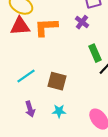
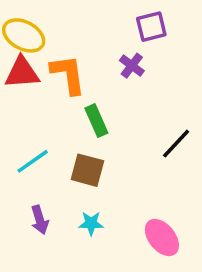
orange L-shape: (46, 27) -> (68, 74), turned 85
green rectangle: (95, 53) -> (96, 121), moved

